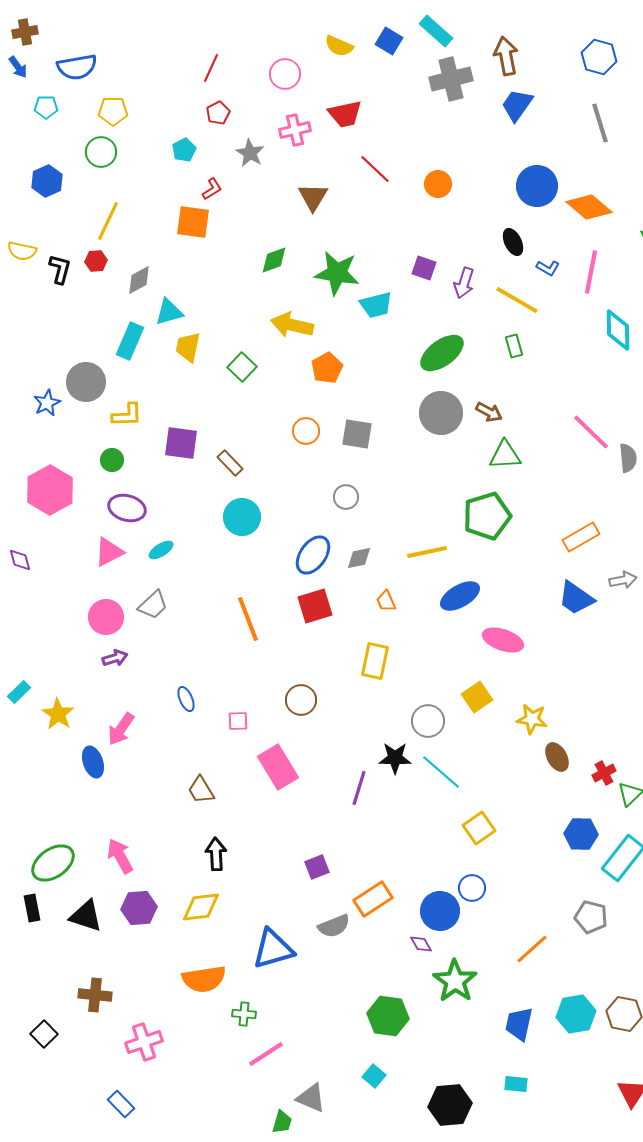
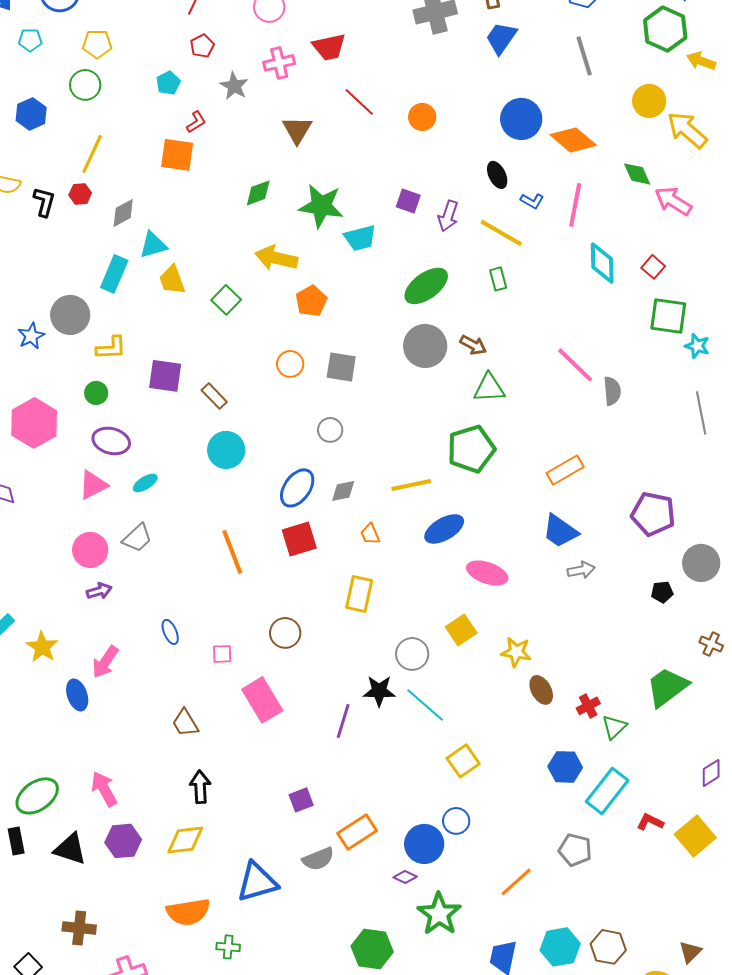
yellow trapezoid: (188, 347) -> (172, 280), turned -32
gray arrow: (623, 580) -> (581, 570), moved
purple diamond: (421, 944) -> (405, 877), turned -35

